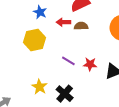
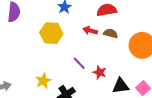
red arrow: (63, 22) -> (90, 30), moved
brown semicircle: (81, 26) -> (111, 33), moved

